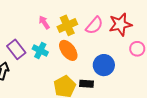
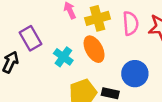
pink semicircle: (94, 25) -> (131, 23), turned -54
cyan cross: (40, 50) -> (63, 57), moved

